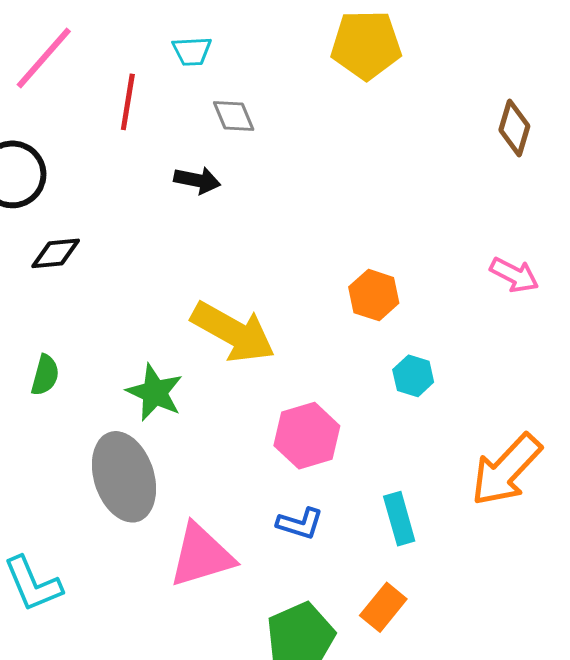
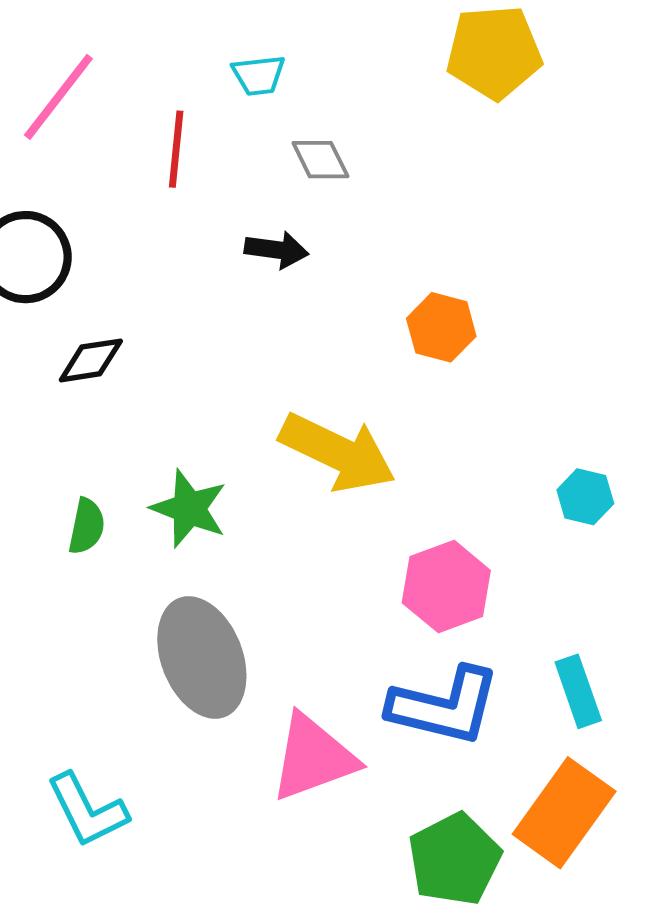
orange hexagon: (374, 295) -> (441, 327), moved
green star: (155, 392) -> (189, 509), moved
blue L-shape: (300, 524) -> (444, 706), size x1.8
orange rectangle: (383, 607) -> (564, 813), size x1.6

